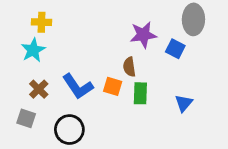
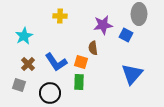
yellow cross: (42, 22) -> (60, 16), moved
green rectangle: (140, 93) -> (79, 82), moved
blue triangle: (184, 103) -> (132, 74), size x1.6

